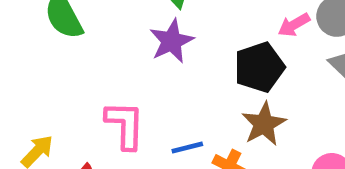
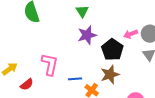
purple star: (172, 41) -> (87, 35), moved
black pentagon: (259, 67) -> (112, 50), turned -30

